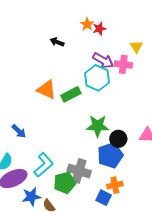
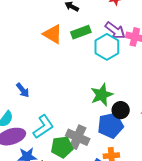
orange triangle: (47, 90) -> (53, 34), moved
green rectangle: (71, 94) -> (81, 32), moved
green star: (98, 126) -> (102, 95), turned -30

